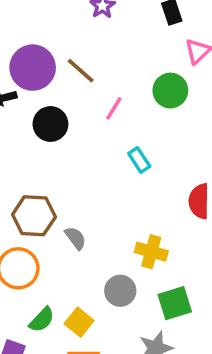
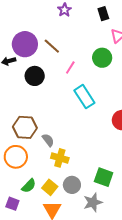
cyan rectangle: (139, 160) -> (84, 97), size x1.6
yellow cross: (151, 252) -> (60, 158), moved
gray circle: (120, 291) -> (72, 185), moved
green square: (175, 303) -> (104, 177), turned 36

